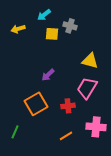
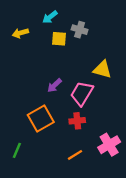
pink trapezoid: (87, 88) -> (82, 93), moved
pink cross: (96, 127) -> (109, 145), turned -36

